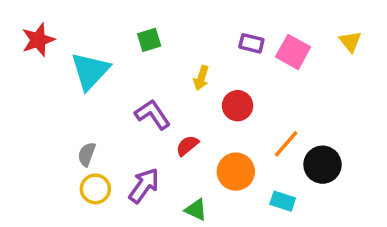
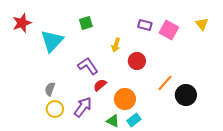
red semicircle: (187, 146) -> (100, 85), moved
orange circle: (236, 172) -> (125, 99), moved
cyan rectangle: (283, 201) -> (134, 120), moved, turned -56

